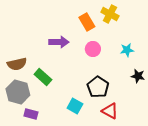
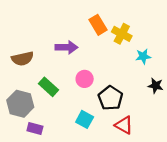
yellow cross: (110, 14) -> (122, 34), moved
pink circle: (93, 49) -> (85, 79), moved
brown semicircle: (17, 64) -> (23, 59), moved

